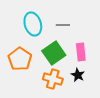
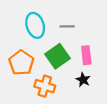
orange cross: (53, 79) -> (45, 86), moved

